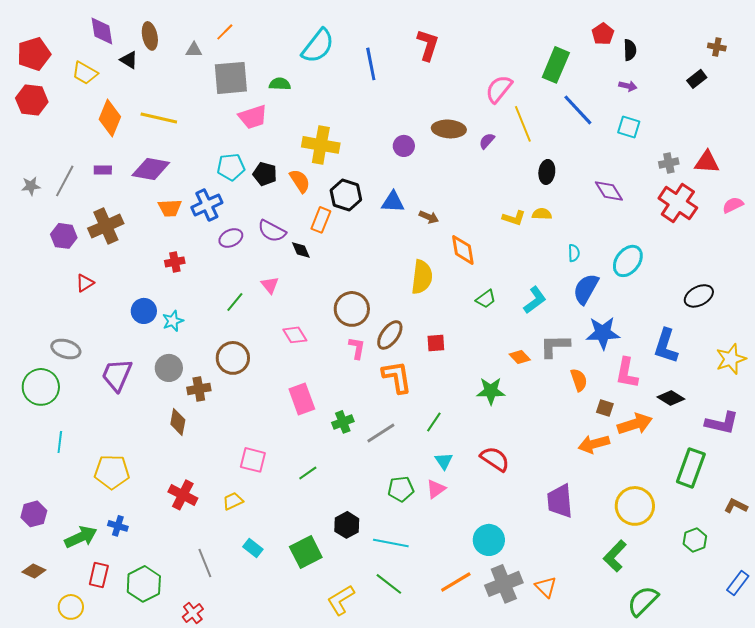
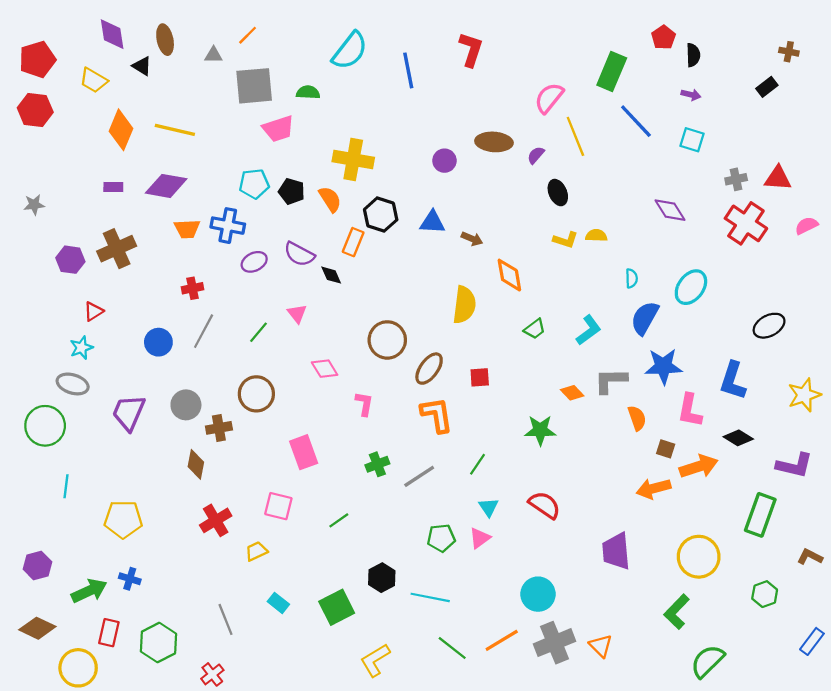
black ellipse: (547, 172) -> (558, 193), moved, turned -30
gray line: (65, 181) -> (204, 331), moved
blue cross: (207, 205) -> (228, 226), turned 36
cyan star: (173, 321) -> (81, 348), moved
pink L-shape: (357, 348) -> (364, 404), moved
pink rectangle: (302, 399) -> (304, 452), moved
red cross: (183, 495) -> (216, 520), moved, turned 32
brown diamond: (34, 571) -> (37, 628), size x1.4
green line: (389, 584) -> (452, 648), moved
yellow circle: (71, 607) -> (78, 668), size x1.4

